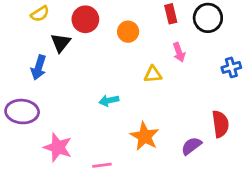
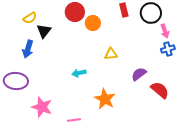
yellow semicircle: (40, 14) -> (30, 18), moved
red circle: (85, 19) -> (75, 12), moved
pink arrow: (179, 52) -> (165, 31), moved
red semicircle: (220, 124) -> (160, 90), turned -42
purple semicircle: (191, 146) -> (139, 74), moved

